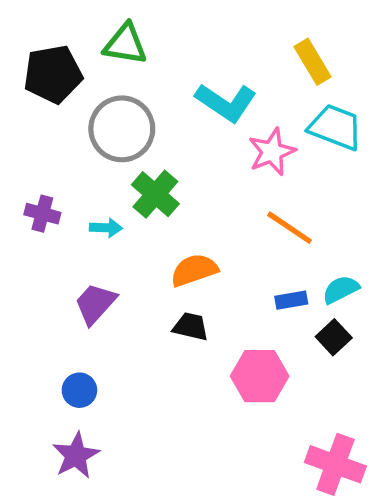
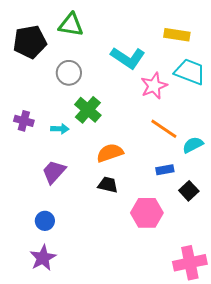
yellow rectangle: (312, 62) -> (177, 35), turned -50
gray circle: (122, 129) -> (69, 73), size x0.7
cyan semicircle: (341, 290) -> (193, 145), moved
pink cross: (335, 464) -> (190, 263), turned -32

